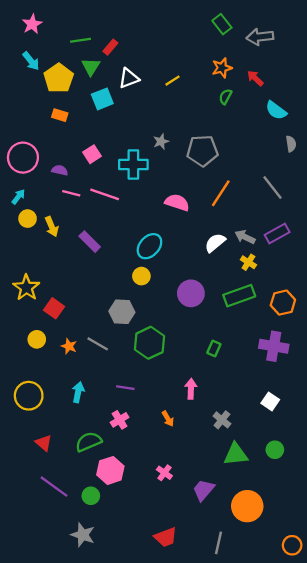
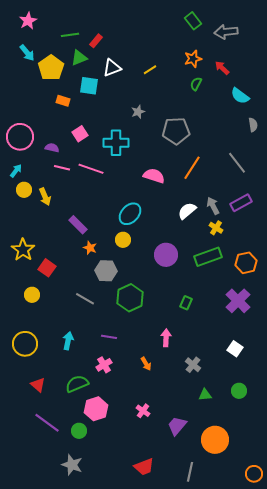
green triangle: (91, 67) -> (79, 58), turned 36
cyan square: (102, 99) -> (89, 86), turned 30
orange rectangle: (60, 115) -> (63, 101), moved
gray star: (161, 141) -> (138, 112), moved
gray arrow: (245, 237) -> (213, 206), turned 36
purple rectangle: (90, 242) -> (78, 225), moved
orange star: (69, 346) -> (90, 248), moved
purple cross: (274, 346) -> (238, 301), turned 35
green triangle: (236, 454) -> (205, 395), size x0.6

